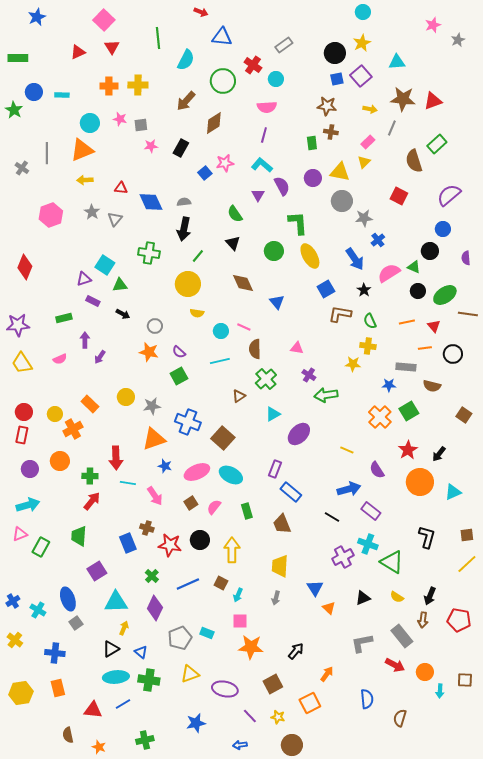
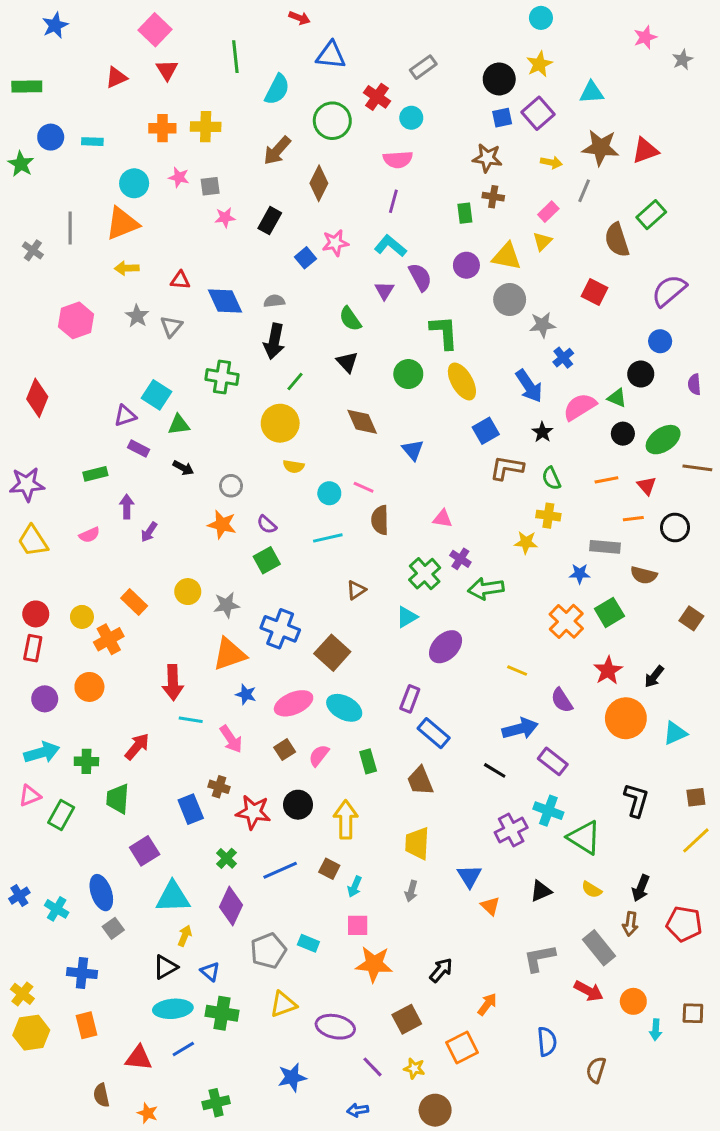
brown diamond: (214, 123) -> (319, 183), turned -30
green cross: (266, 379) -> (425, 574), moved
green cross: (90, 476) -> (86, 761), moved
yellow cross: (15, 640) -> (22, 994), moved

